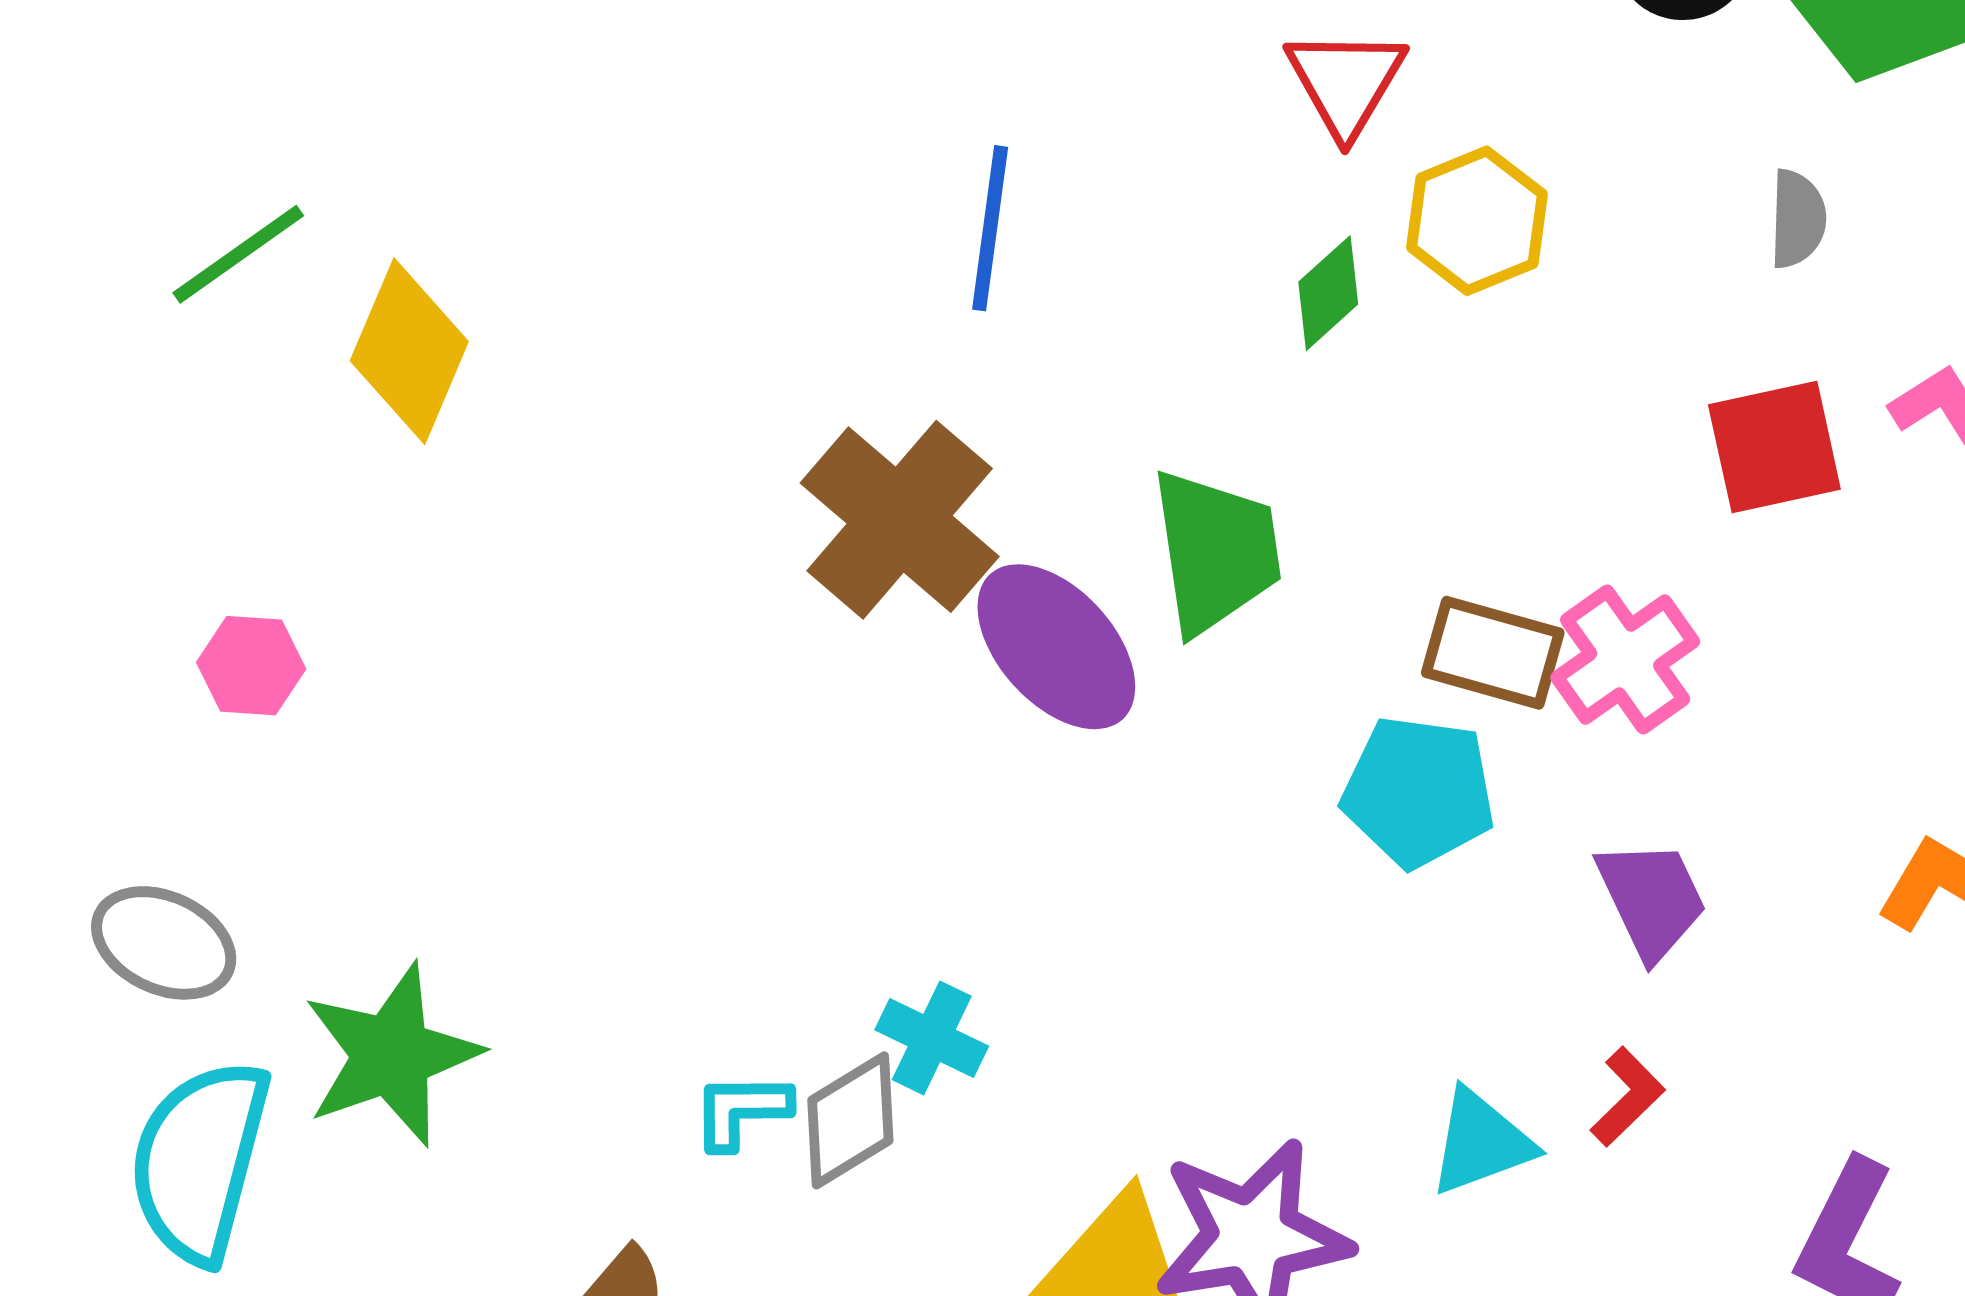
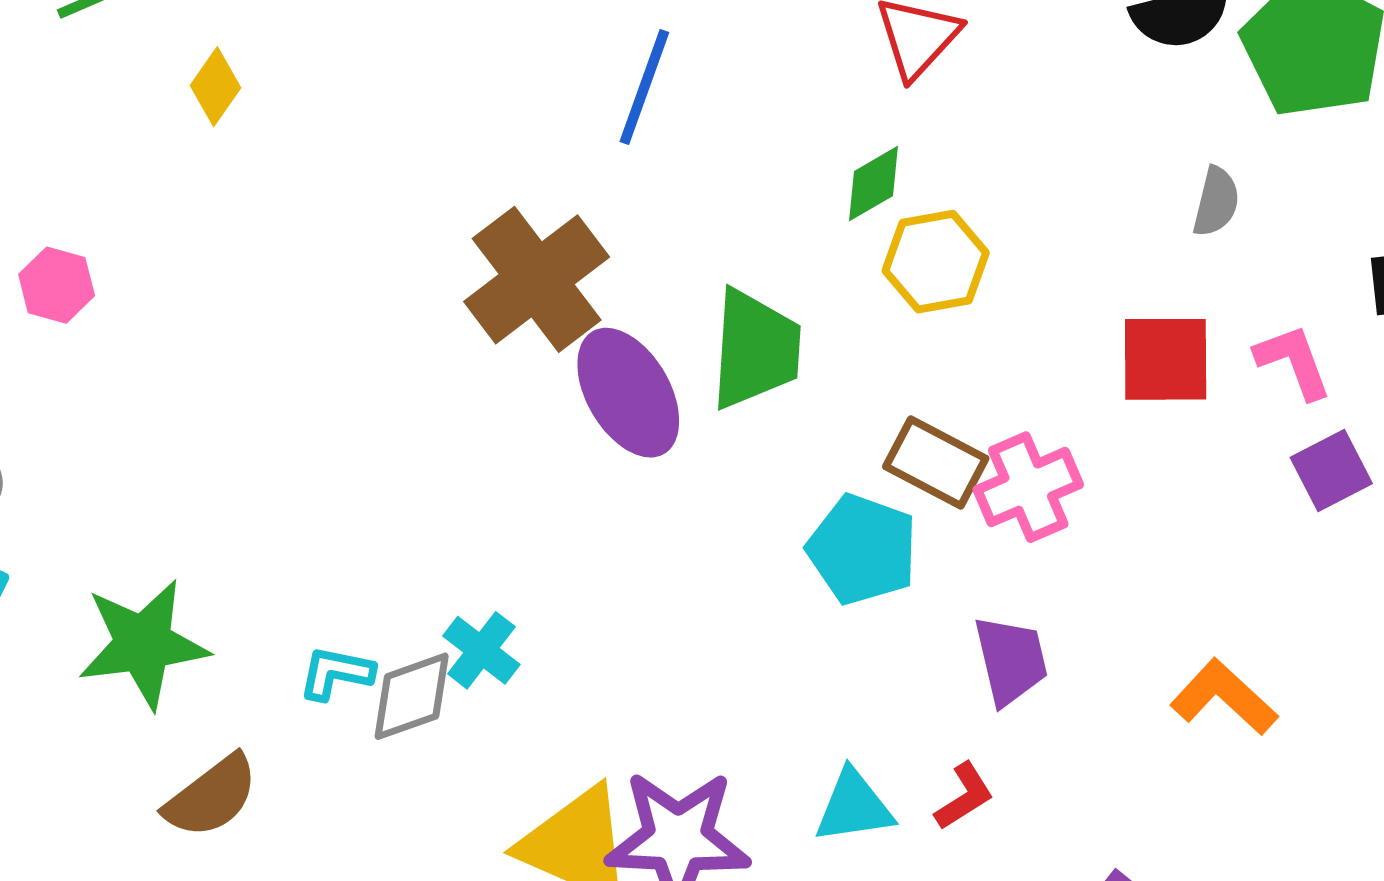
yellow hexagon: (1477, 221) -> (936, 262), moved
yellow diamond: (409, 351) -> (216, 87), size x0.6
green star: (391, 1055) -> (143, 644), moved

